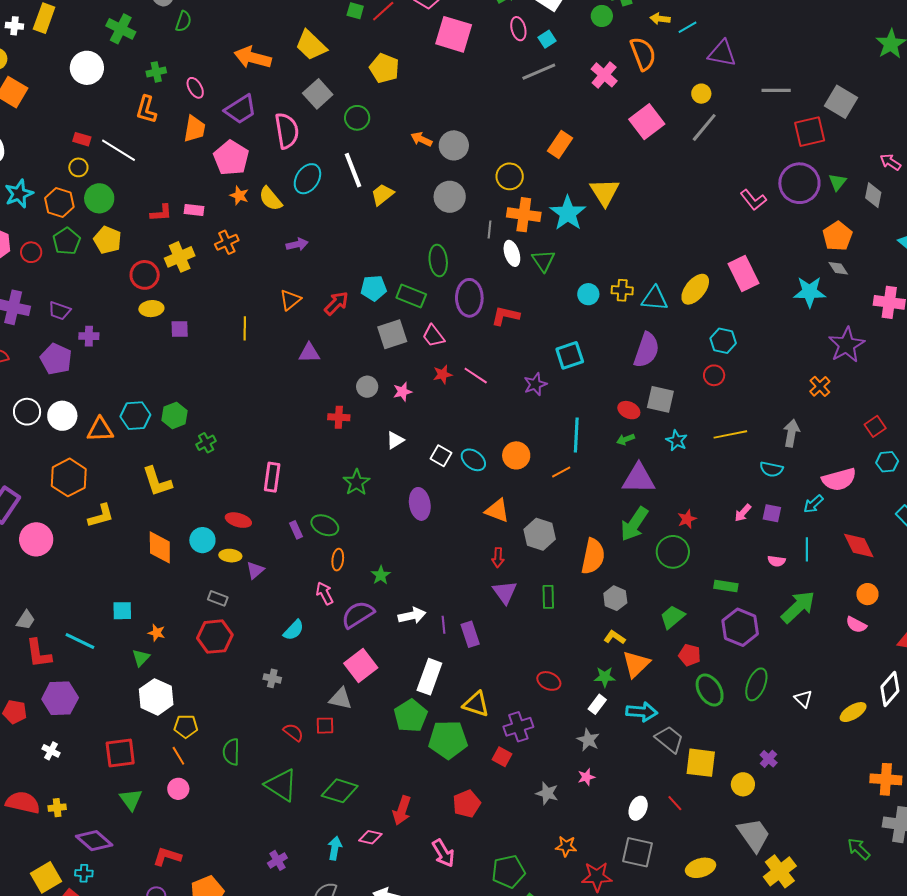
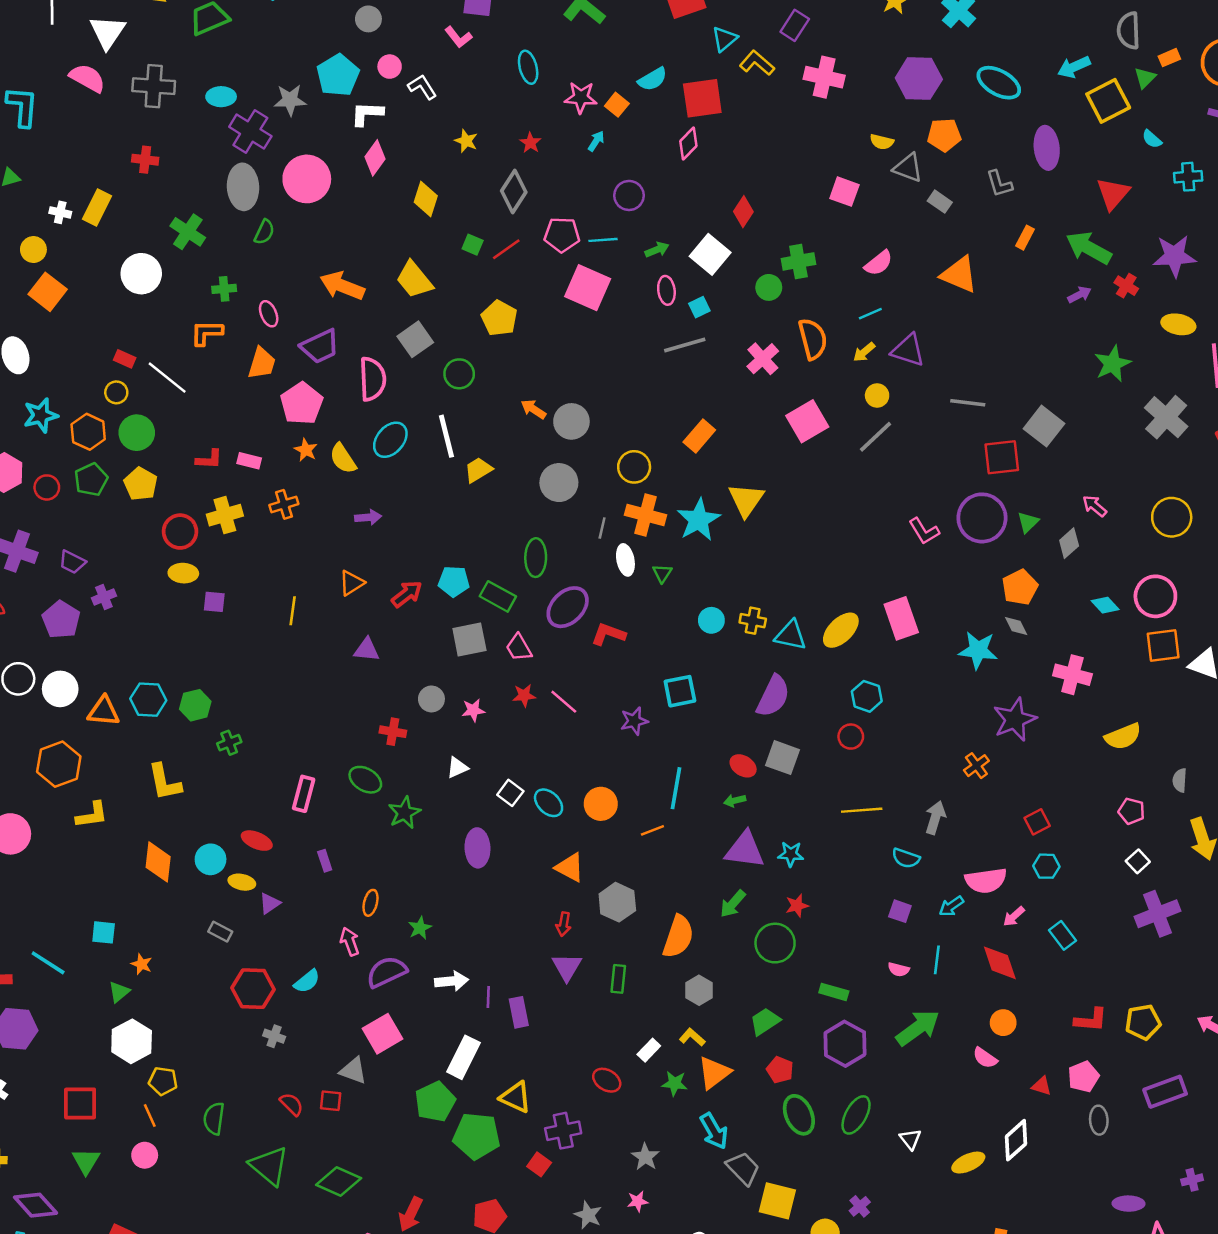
yellow arrow: (660, 19) -> (864, 352), moved, turned -54
orange L-shape: (146, 110) -> (207, 333), turned 68
gray diamond: (873, 195) -> (1069, 543), turned 30
green triangle: (543, 261) -> (662, 573), size x0.7
purple ellipse: (469, 298) -> (568, 607), turned 39
purple cross: (89, 336) -> (104, 597), turned -30
cyan star: (677, 440) -> (791, 854), moved, turned -30
pink arrow: (743, 513) -> (1014, 916), moved
green arrow: (634, 524) -> (733, 904), size x0.7
green ellipse: (325, 525) -> (365, 780), moved
red hexagon: (215, 637) -> (253, 989), moved
white rectangle: (597, 704) -> (649, 1050), moved
cyan arrow: (642, 712) -> (714, 1131), turned 48

